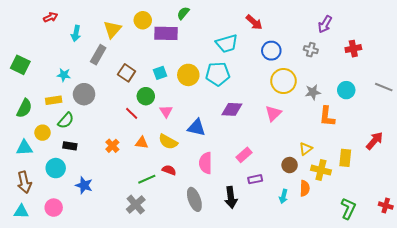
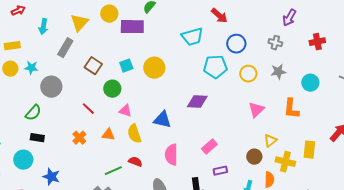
cyan pentagon: (218, 74) -> (215, 67), moved
yellow circle: (283, 81) -> (248, 74), size x0.7
gray star: (313, 92) -> (278, 72), moved
yellow rectangle: (54, 100) -> (12, 46), moved
pink triangle: (166, 111) -> (125, 111), moved, turned -40
red line: (132, 113) -> (88, 109), moved
pink triangle: (273, 113) -> (256, 110), moved
yellow circle: (43, 133) -> (10, 69), moved
yellow semicircle: (168, 142) -> (134, 134), turned 42

